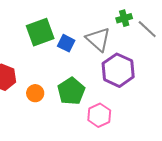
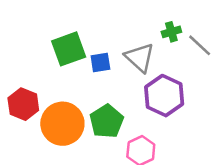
blue square: (66, 43) -> (100, 62), turned -36
orange circle: (35, 93) -> (62, 124), size x2.0

